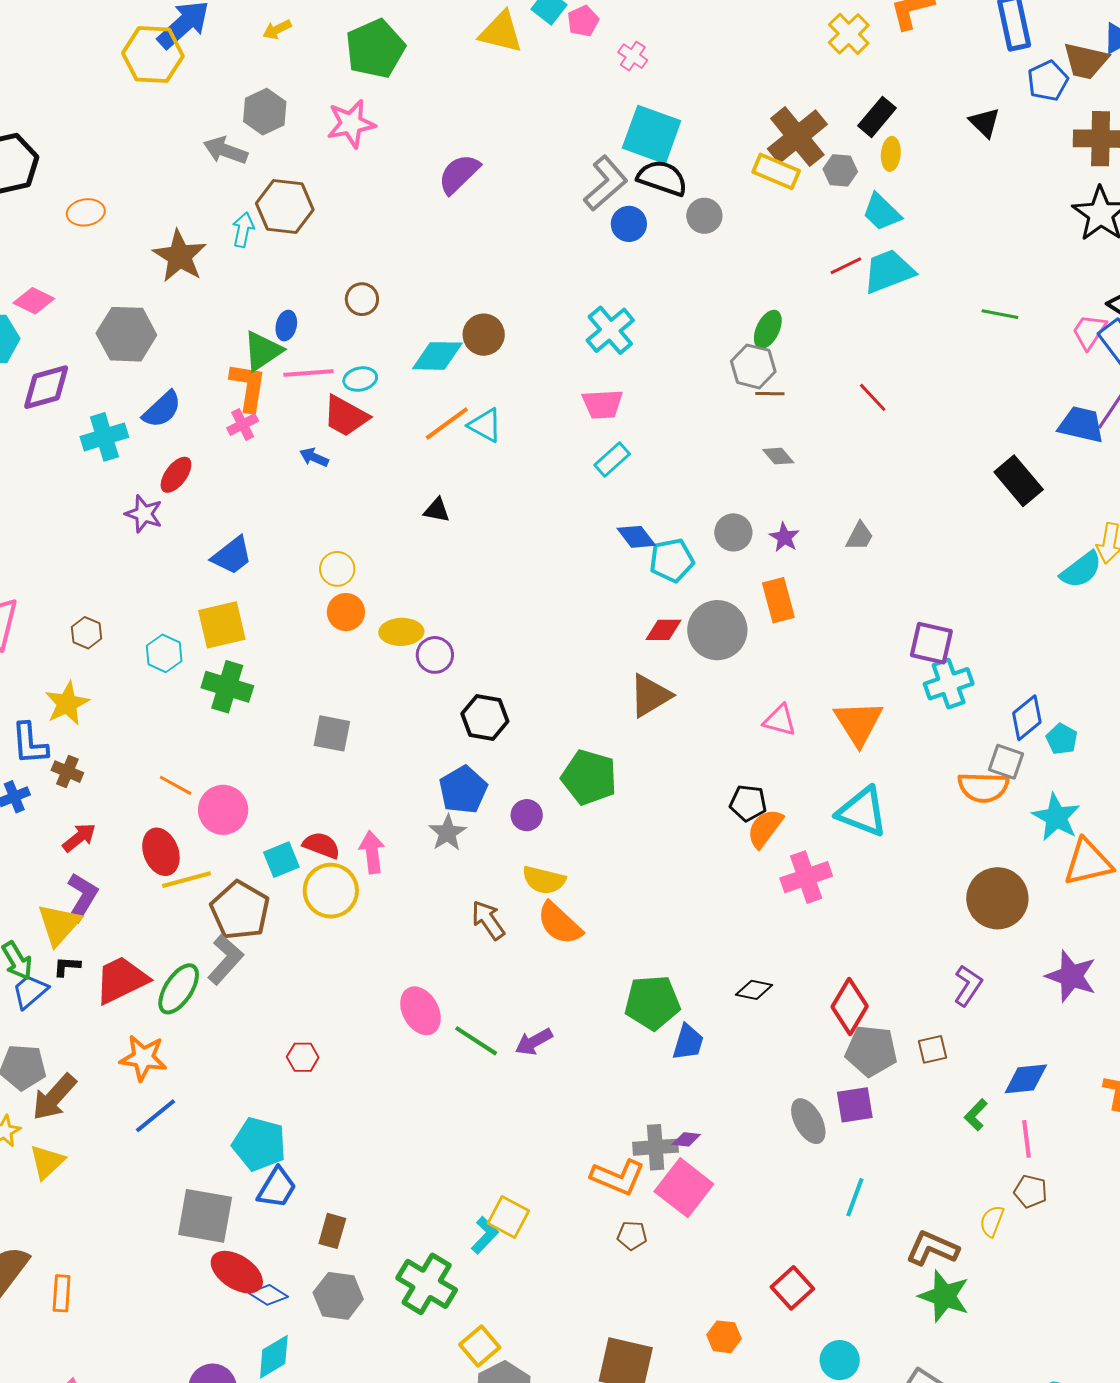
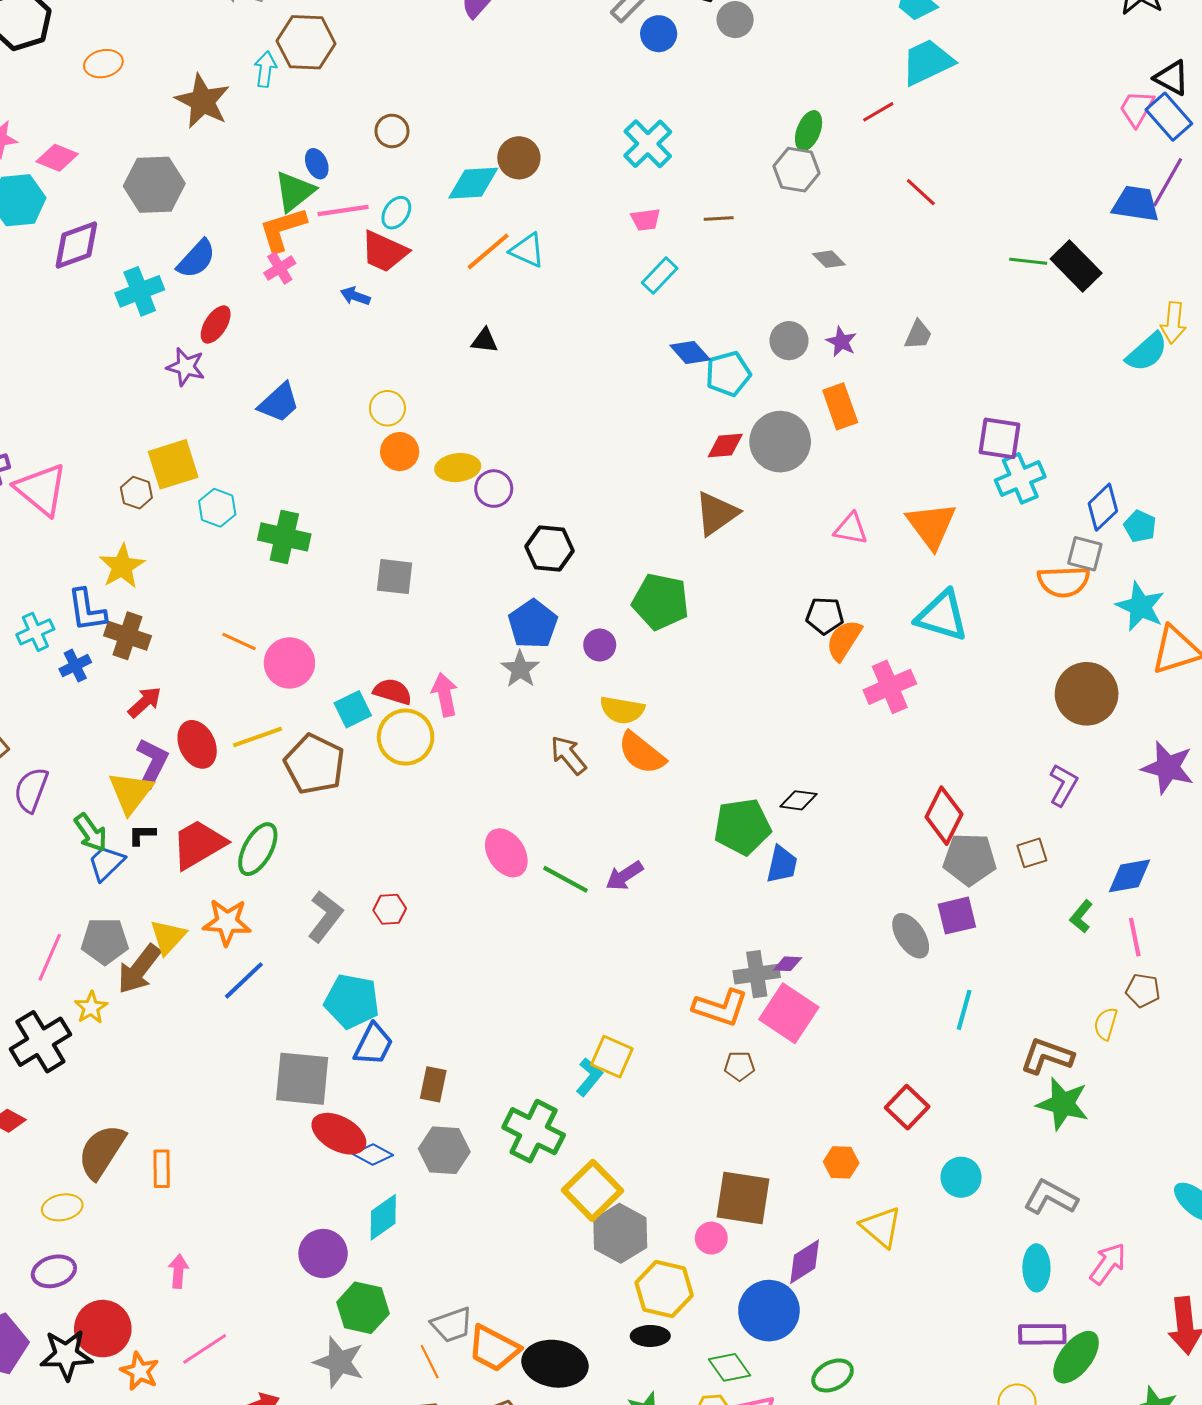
red line: (846, 266) -> (878, 112), moved
green line: (1000, 314) -> (1028, 261), moved
blue ellipse: (286, 326) -> (317, 164), turned -32
cyan ellipse: (360, 379) -> (396, 213), turned -40
orange L-shape: (248, 387) -> (283, 229), turned -112
brown line: (770, 394) -> (719, 219), moved
pink trapezoid: (603, 404) -> (646, 220), size x0.7
yellow square: (222, 625) -> (173, 464), moved
brown cross: (67, 772) -> (128, 636), size x1.4
red ellipse: (161, 852) -> (197, 744), moved
gray L-shape: (225, 959) -> (325, 916), moved
black diamond: (754, 990) -> (798, 800), moved
yellow triangle: (47, 1162) -> (168, 937), moved
yellow square: (480, 1346) -> (593, 1190), size x1.4

